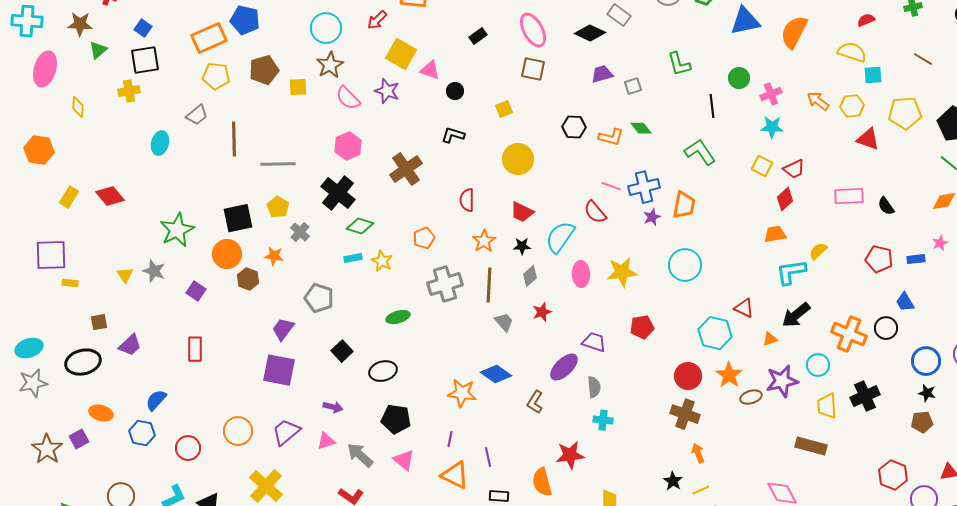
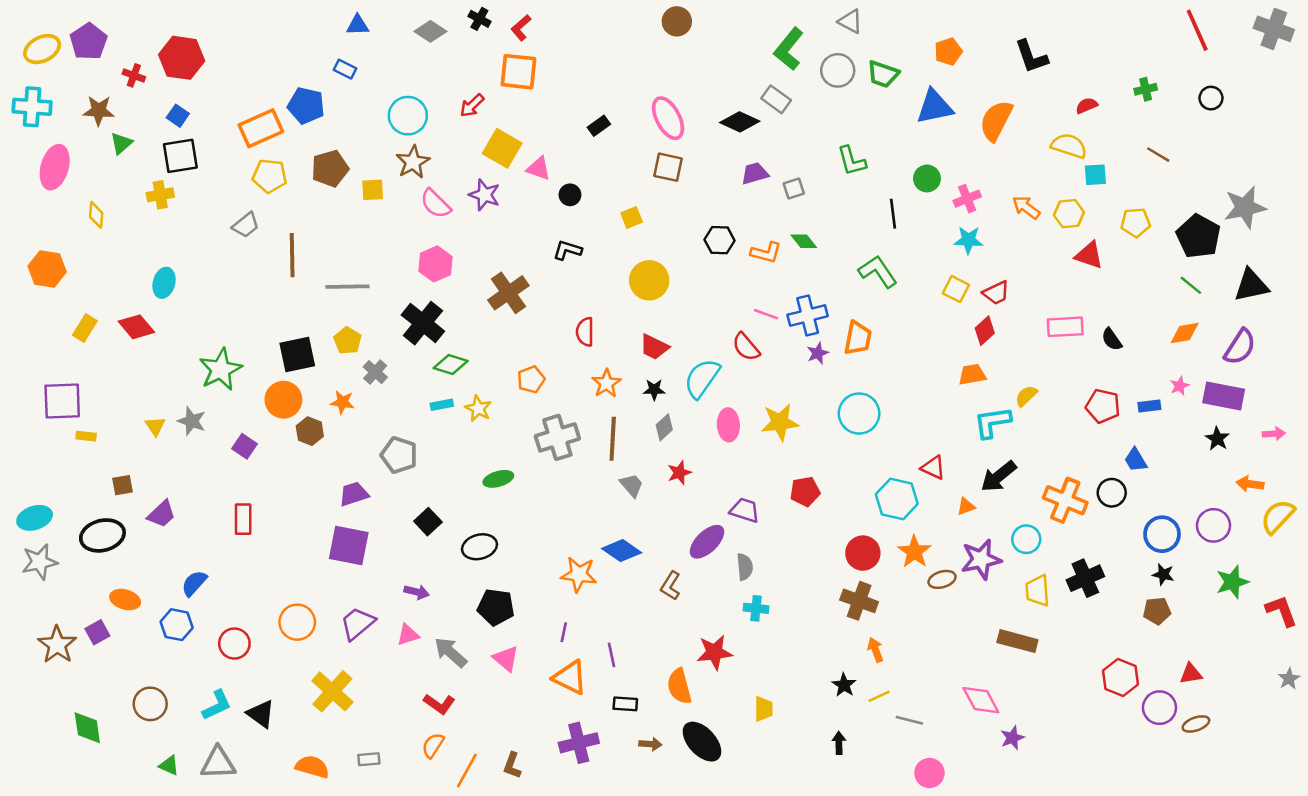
yellow pentagon: (905, 113) -> (1136, 222), size x0.7
cyan ellipse: (160, 143) -> (164, 283), moved
purple trapezoid: (283, 329) -> (354, 494), turned 35

